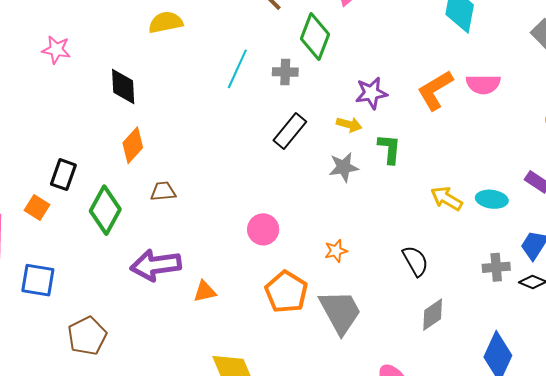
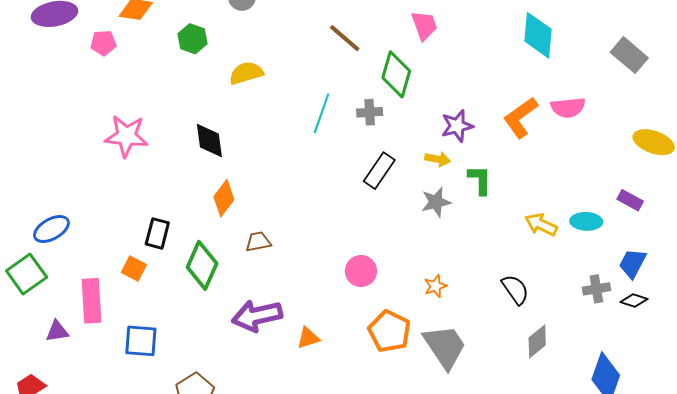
pink star: (56, 50) -> (126, 136), moved, size x1.5

